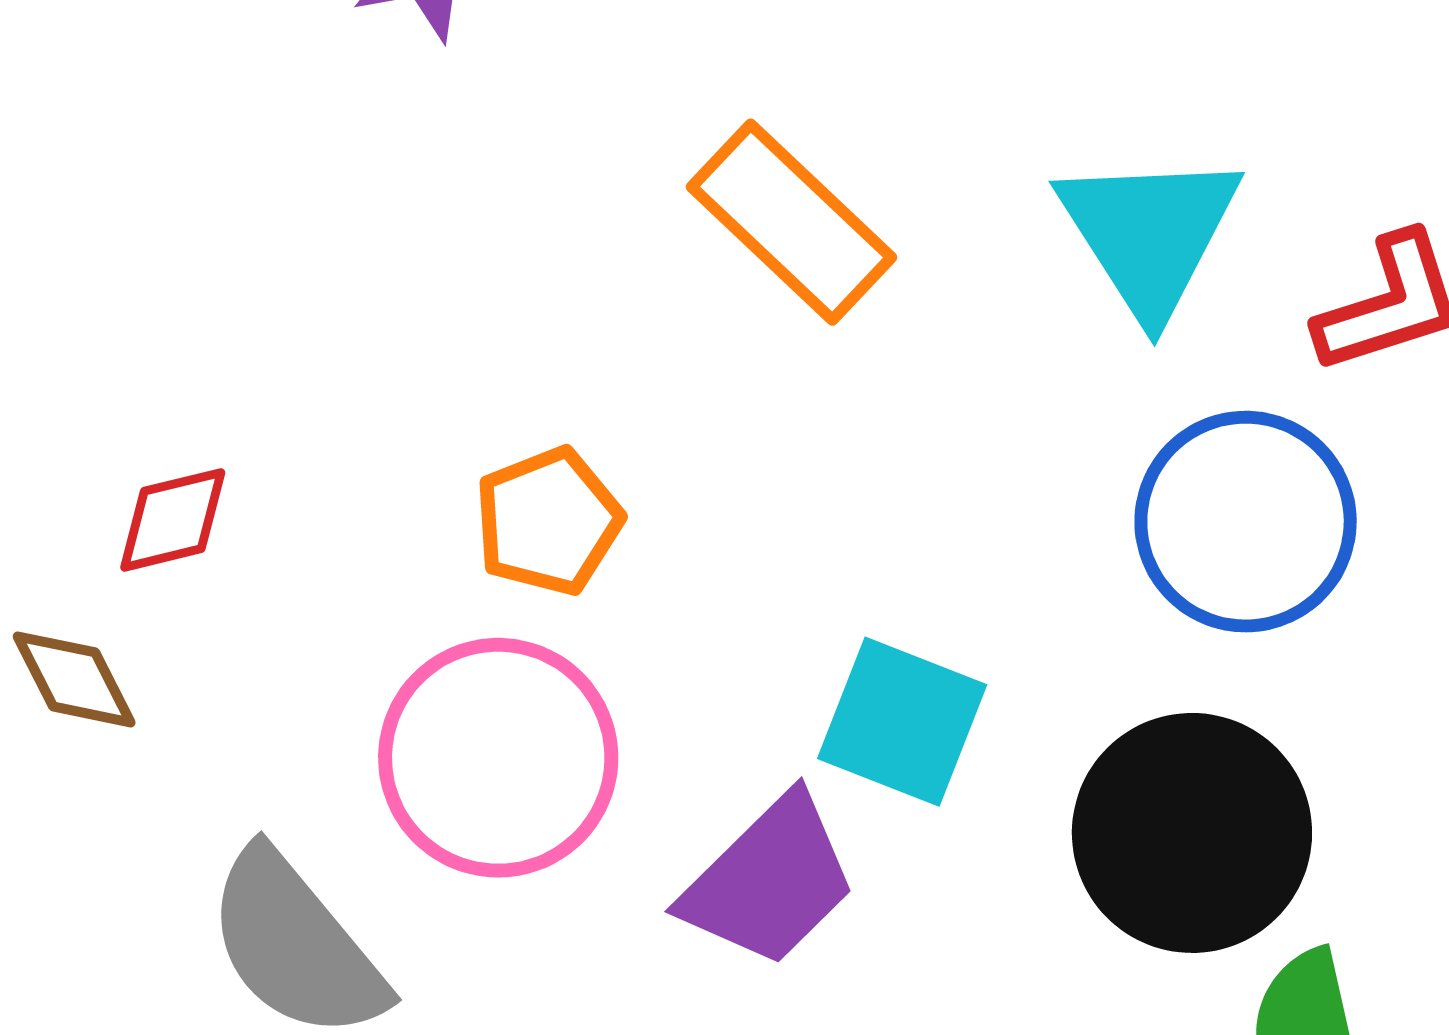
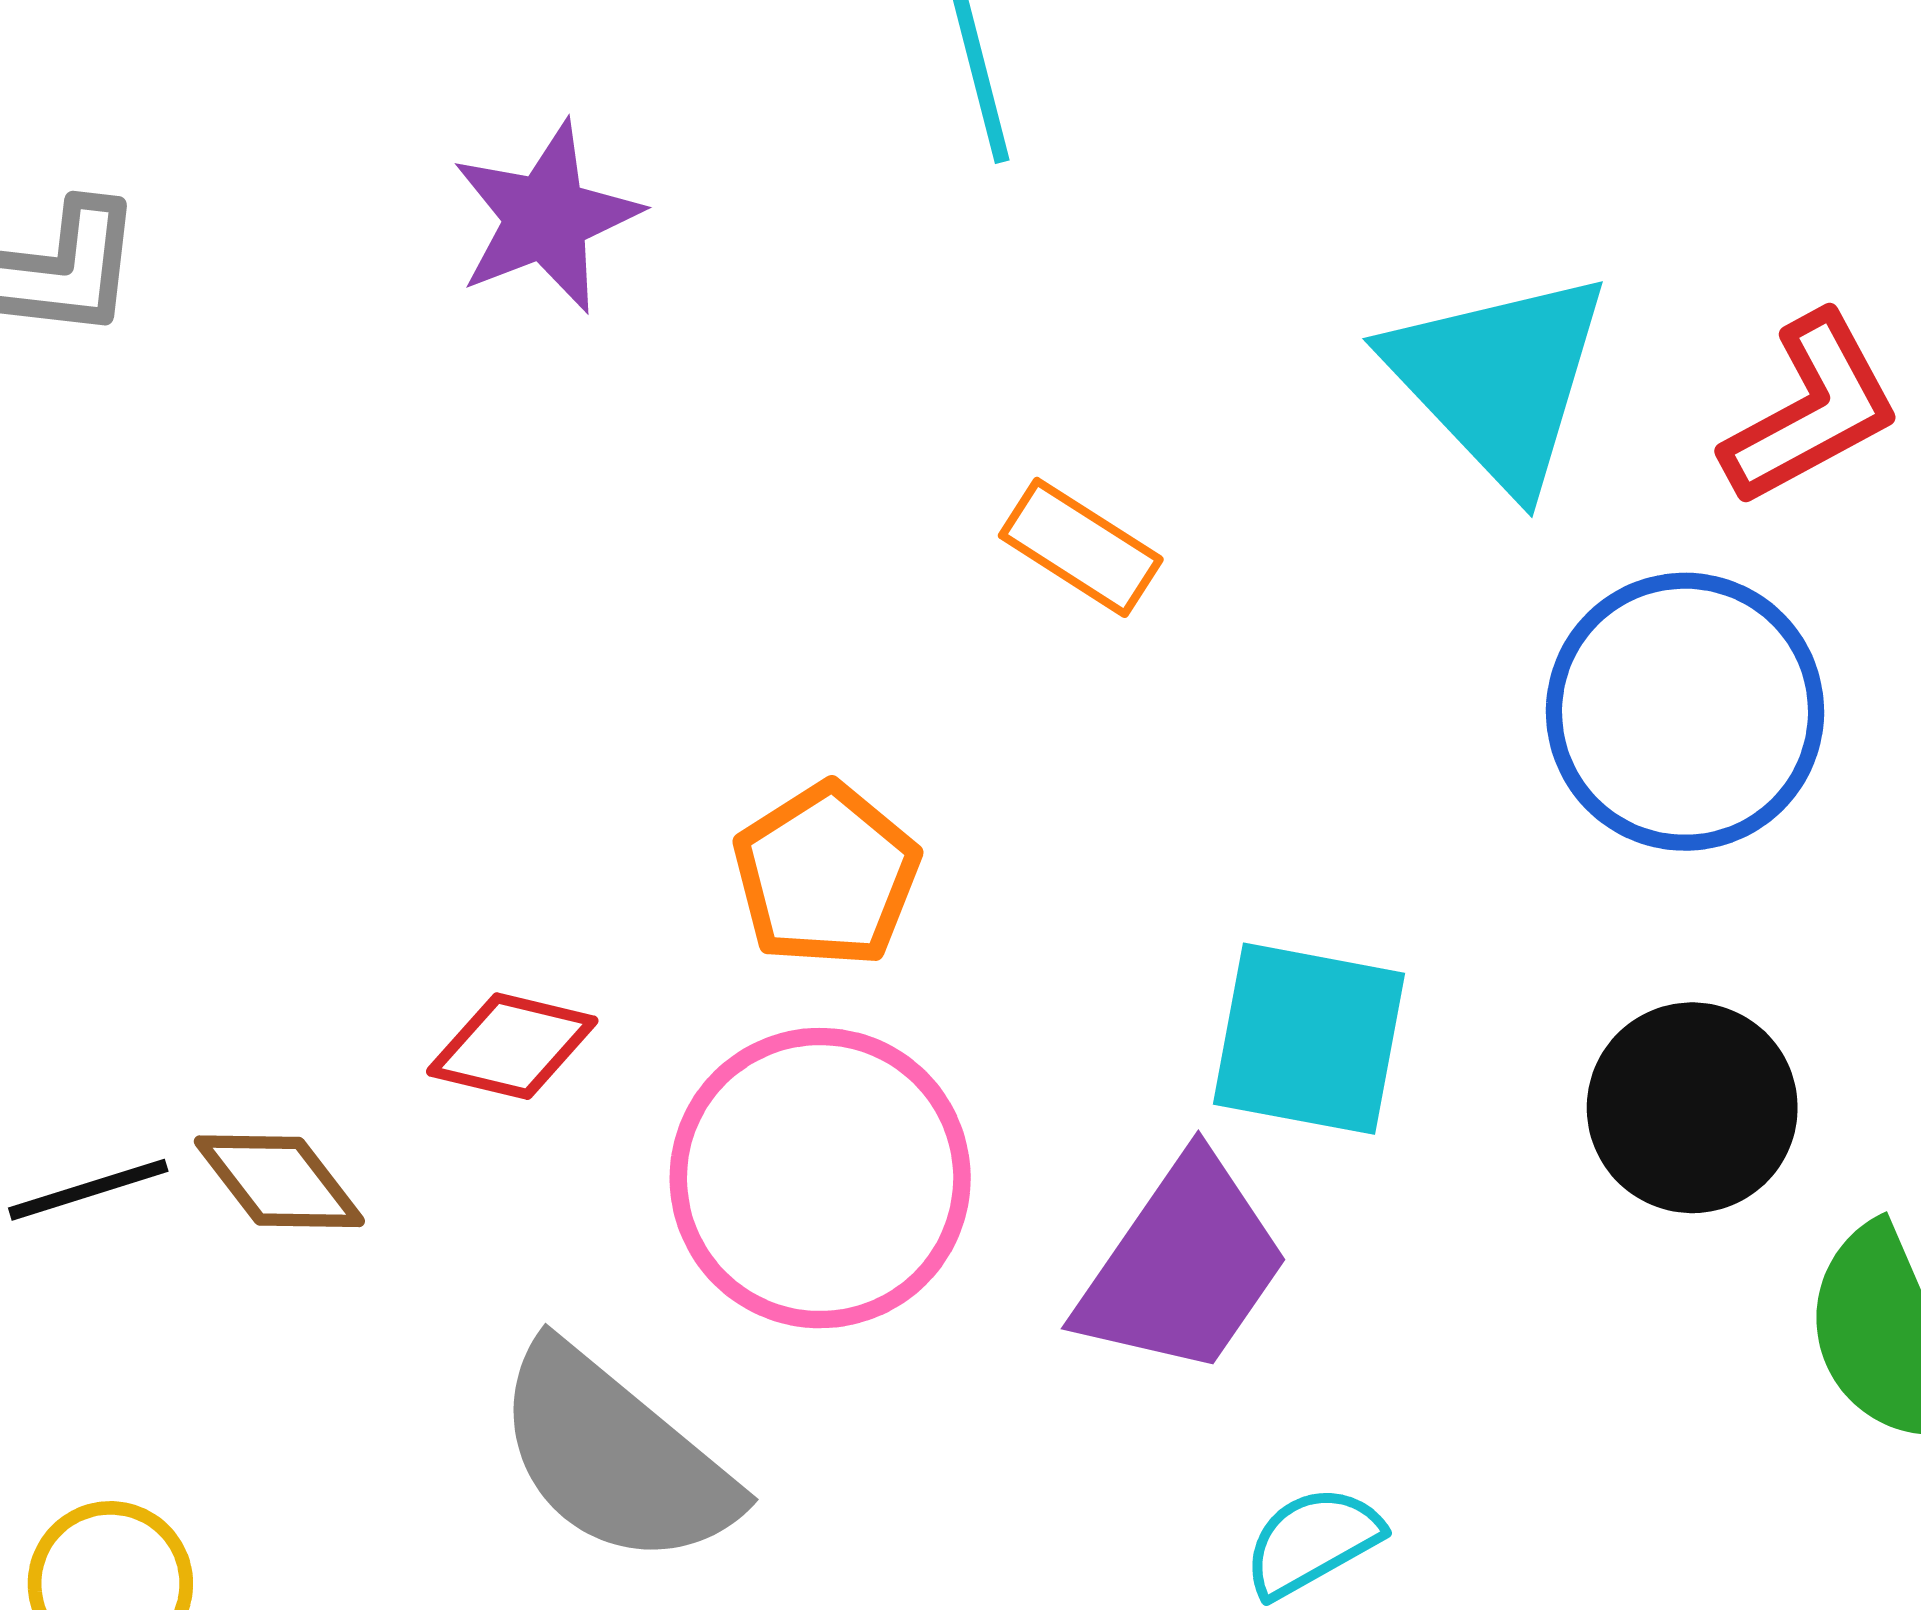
orange rectangle: (791, 222) -> (1081, 547), moved, size x0.6
red diamond: (173, 520) -> (512, 1046), moved, turned 38
black circle: (1192, 833) -> (1692, 1108), size x0.7

